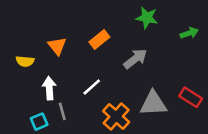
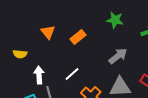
orange triangle: (57, 46) -> (48, 32), moved
gray arrow: (135, 59) -> (118, 56), moved

